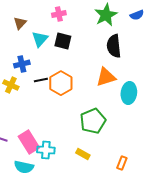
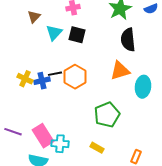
blue cross: (22, 64) -> (42, 81), moved

